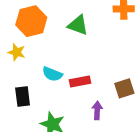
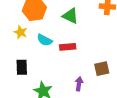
cyan semicircle: (52, 74) -> (45, 40), moved
red rectangle: (80, 81) -> (68, 47), moved

